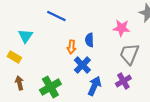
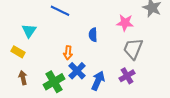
orange arrow: (71, 47) -> (68, 53), moved
blue cross: (82, 65) -> (77, 71), moved

